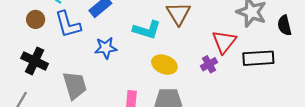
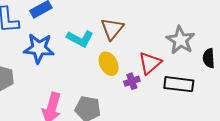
blue star: (106, 48) -> (39, 48), size x1.4
yellow ellipse: (164, 65) -> (109, 64), moved, turned 30

